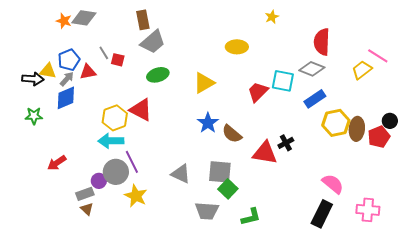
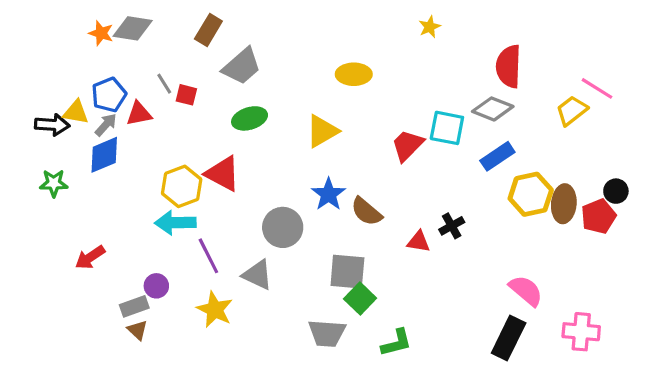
brown rectangle: (143, 20) -> (208, 30), moved, turned 42
yellow ellipse: (237, 47) -> (354, 74), moved
red triangle: (265, 153) -> (419, 242), size x0.6
gray circle: (116, 172) -> (283, 227), moved
gray triangle: (181, 174) -> (257, 275), moved

